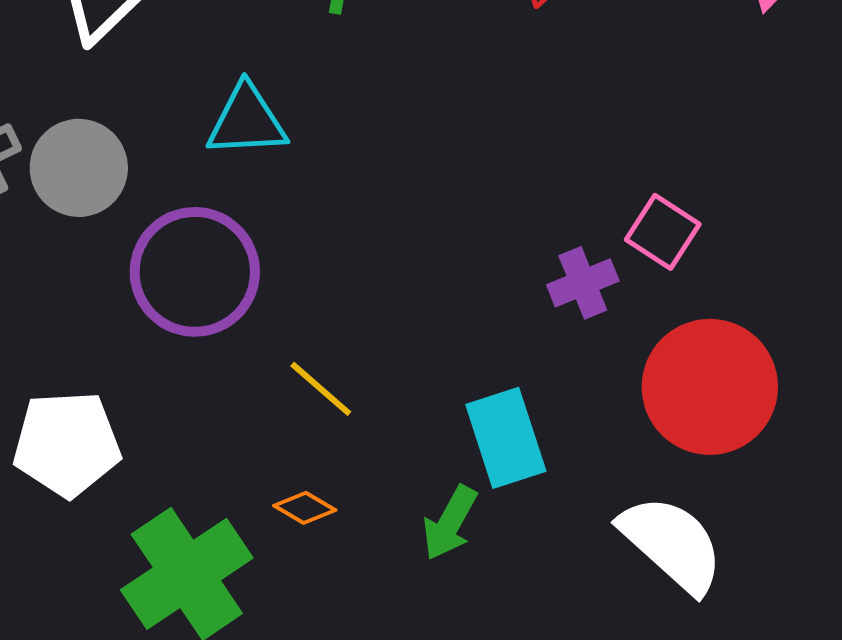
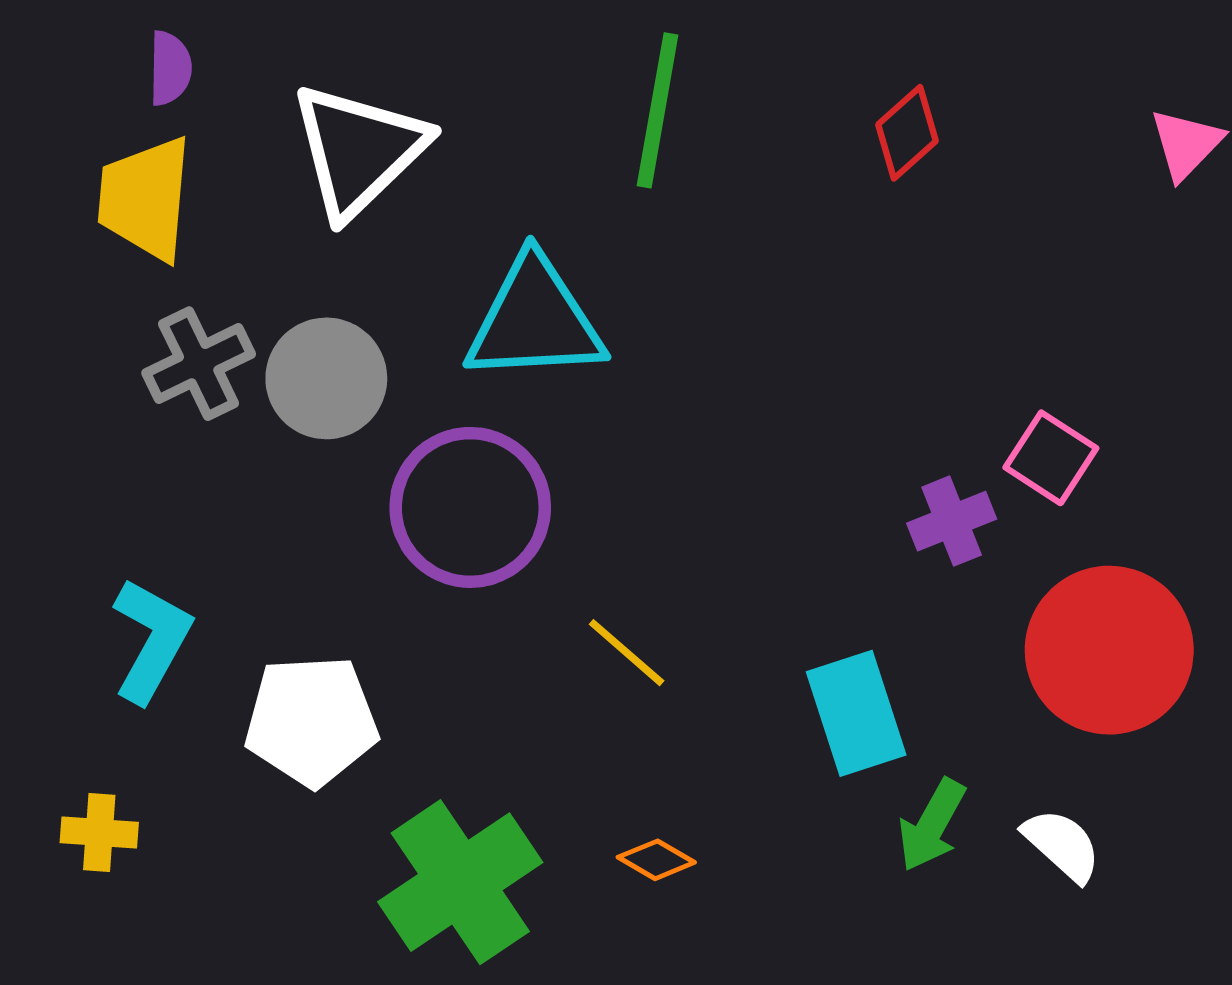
cyan triangle: (247, 121) -> (535, 320), size x1.4
orange diamond: (305, 508) -> (656, 860), moved
green arrow: (450, 523) -> (932, 825), moved
white semicircle: (672, 544) -> (1062, 845), size x0.6

